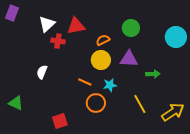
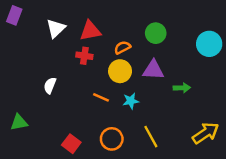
red cross: (58, 41) -> (84, 56), moved
green triangle: (16, 103) -> (19, 122), turned -35
orange circle: (96, 103) -> (112, 139), moved
yellow line: (140, 104) -> (151, 137), moved
red square: (60, 121) -> (71, 144), turned -35

